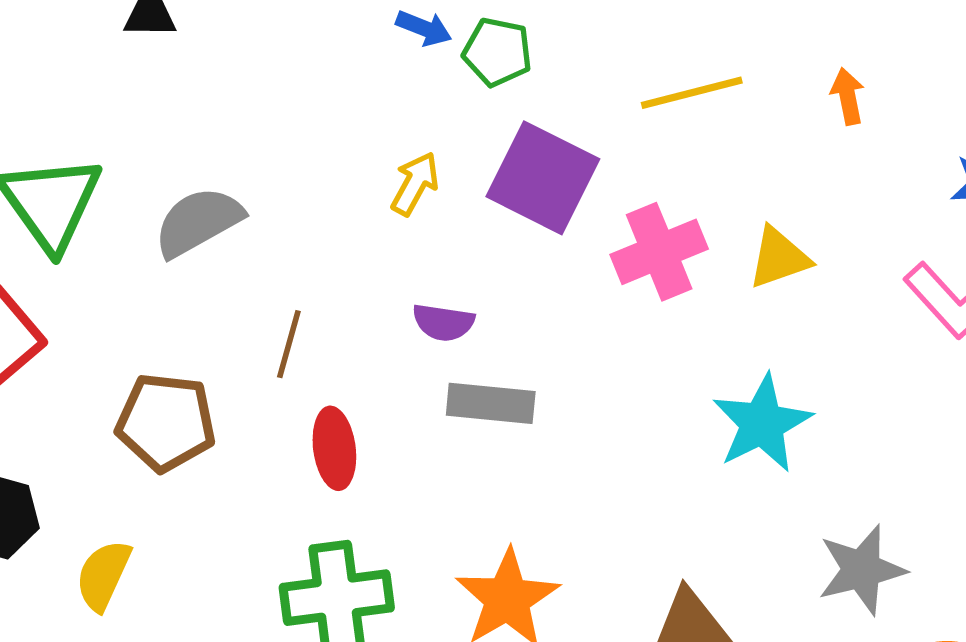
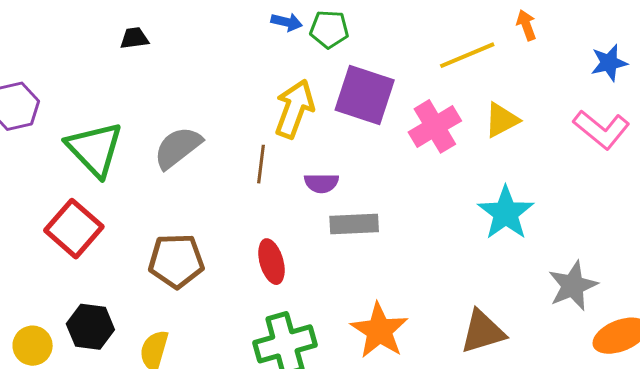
yellow line: (692, 93) -> (467, 55), moved
yellow arrow: (415, 184) -> (294, 109), size x1.6
brown line: (289, 344) -> (261, 164), moved

